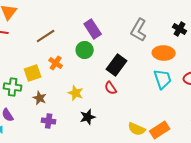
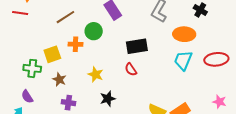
green circle: (85, 50) -> (94, 31), moved
orange cross: (56, 63) -> (75, 44), turned -32
black rectangle: (117, 65) -> (137, 46), turned 45
cyan trapezoid: (163, 79) -> (183, 60), turned -140

